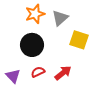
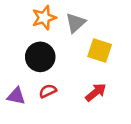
red arrow: (63, 73) -> (96, 92), moved
purple triangle: (13, 76) -> (16, 96), turned -35

